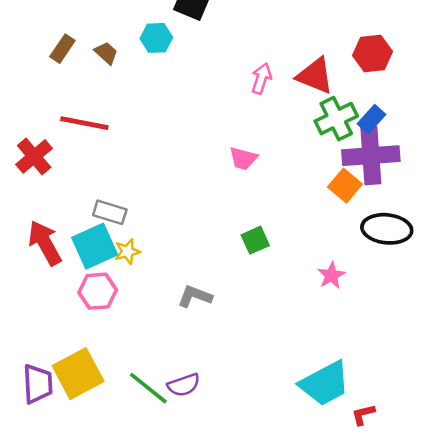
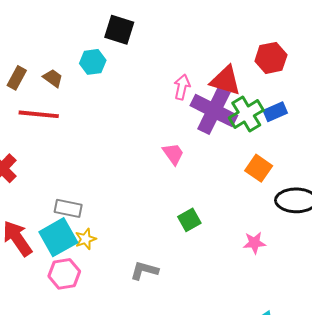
blue rectangle: (371, 119) -> (275, 112), turned 30
red line: (84, 123) -> (39, 114), moved
purple cross: (371, 156) -> (214, 111), moved, turned 36
pink trapezoid: (243, 158) -> (173, 154), turned -135
pink star: (331, 275) -> (254, 243), turned 30

